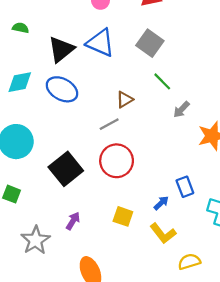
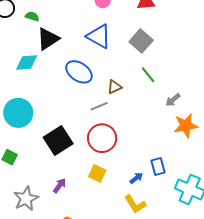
black triangle: (61, 49) -> (48, 39), moved
blue ellipse: (62, 89) -> (79, 72), moved
gray arrow: (181, 109) -> (173, 100), moved
yellow square: (123, 216) -> (97, 173), moved

